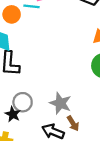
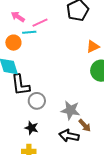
gray circle: (23, 102) -> (37, 101), moved

